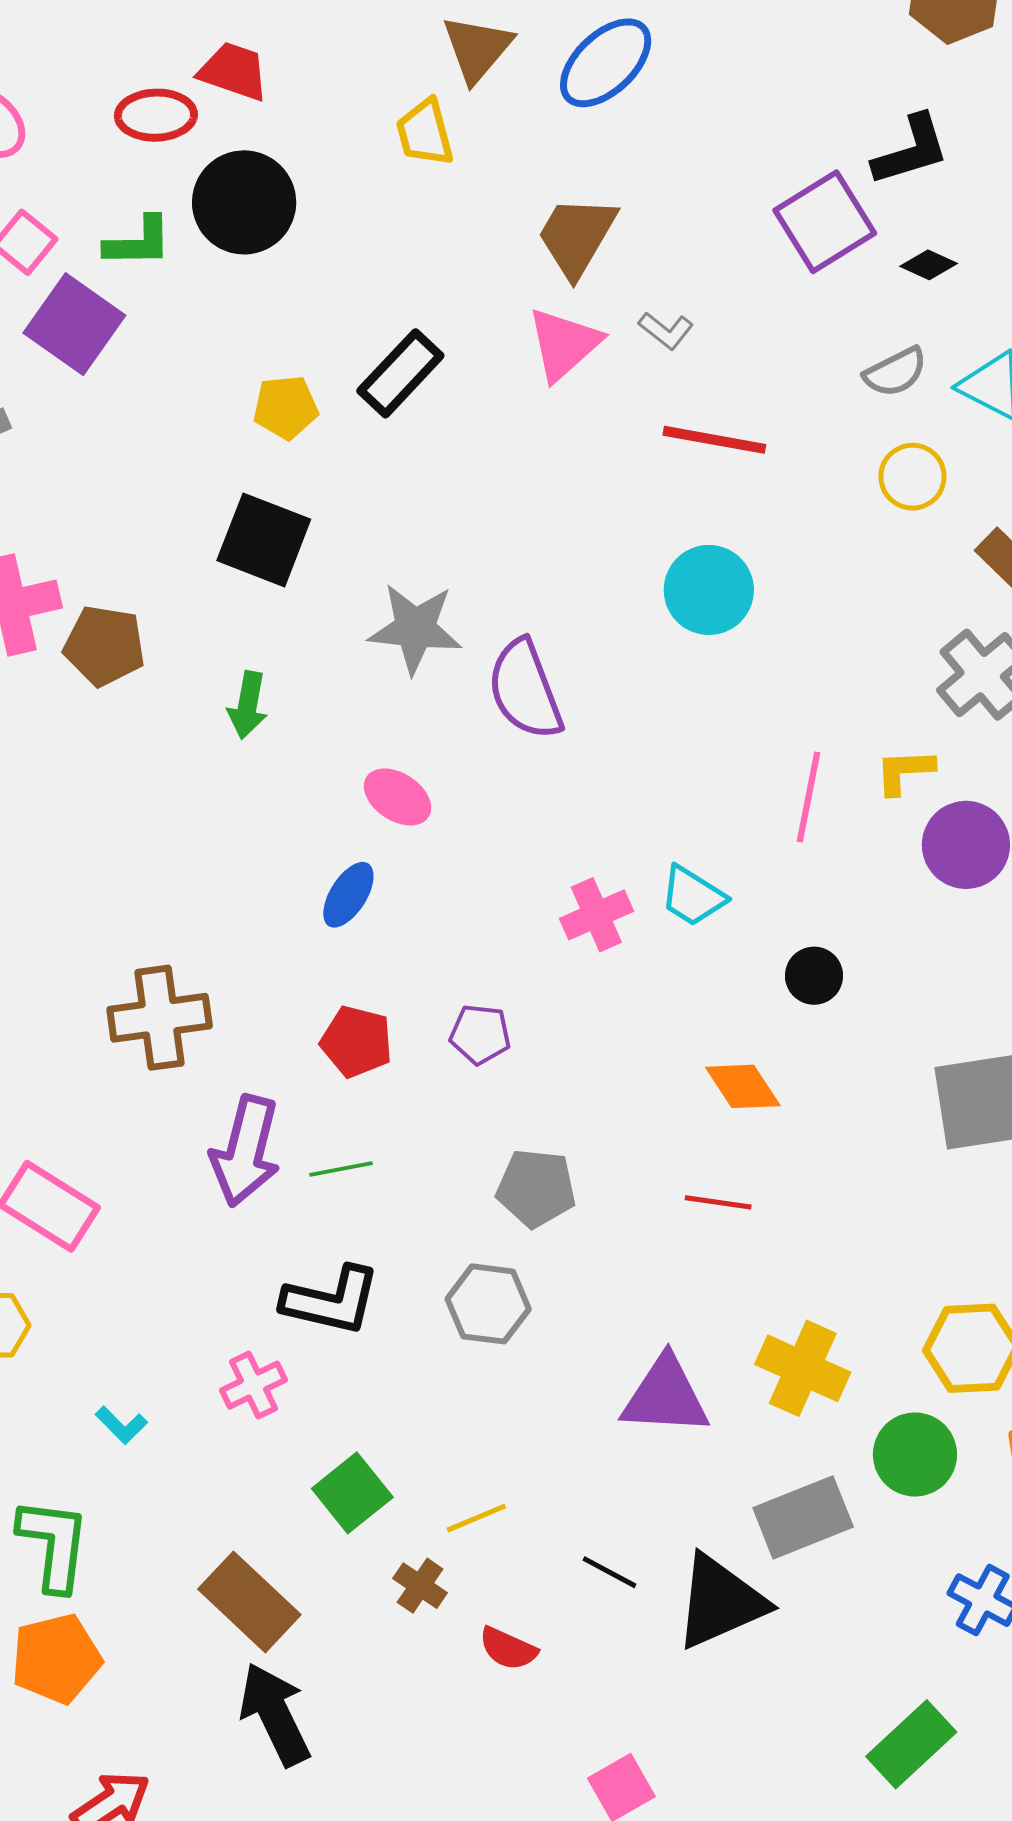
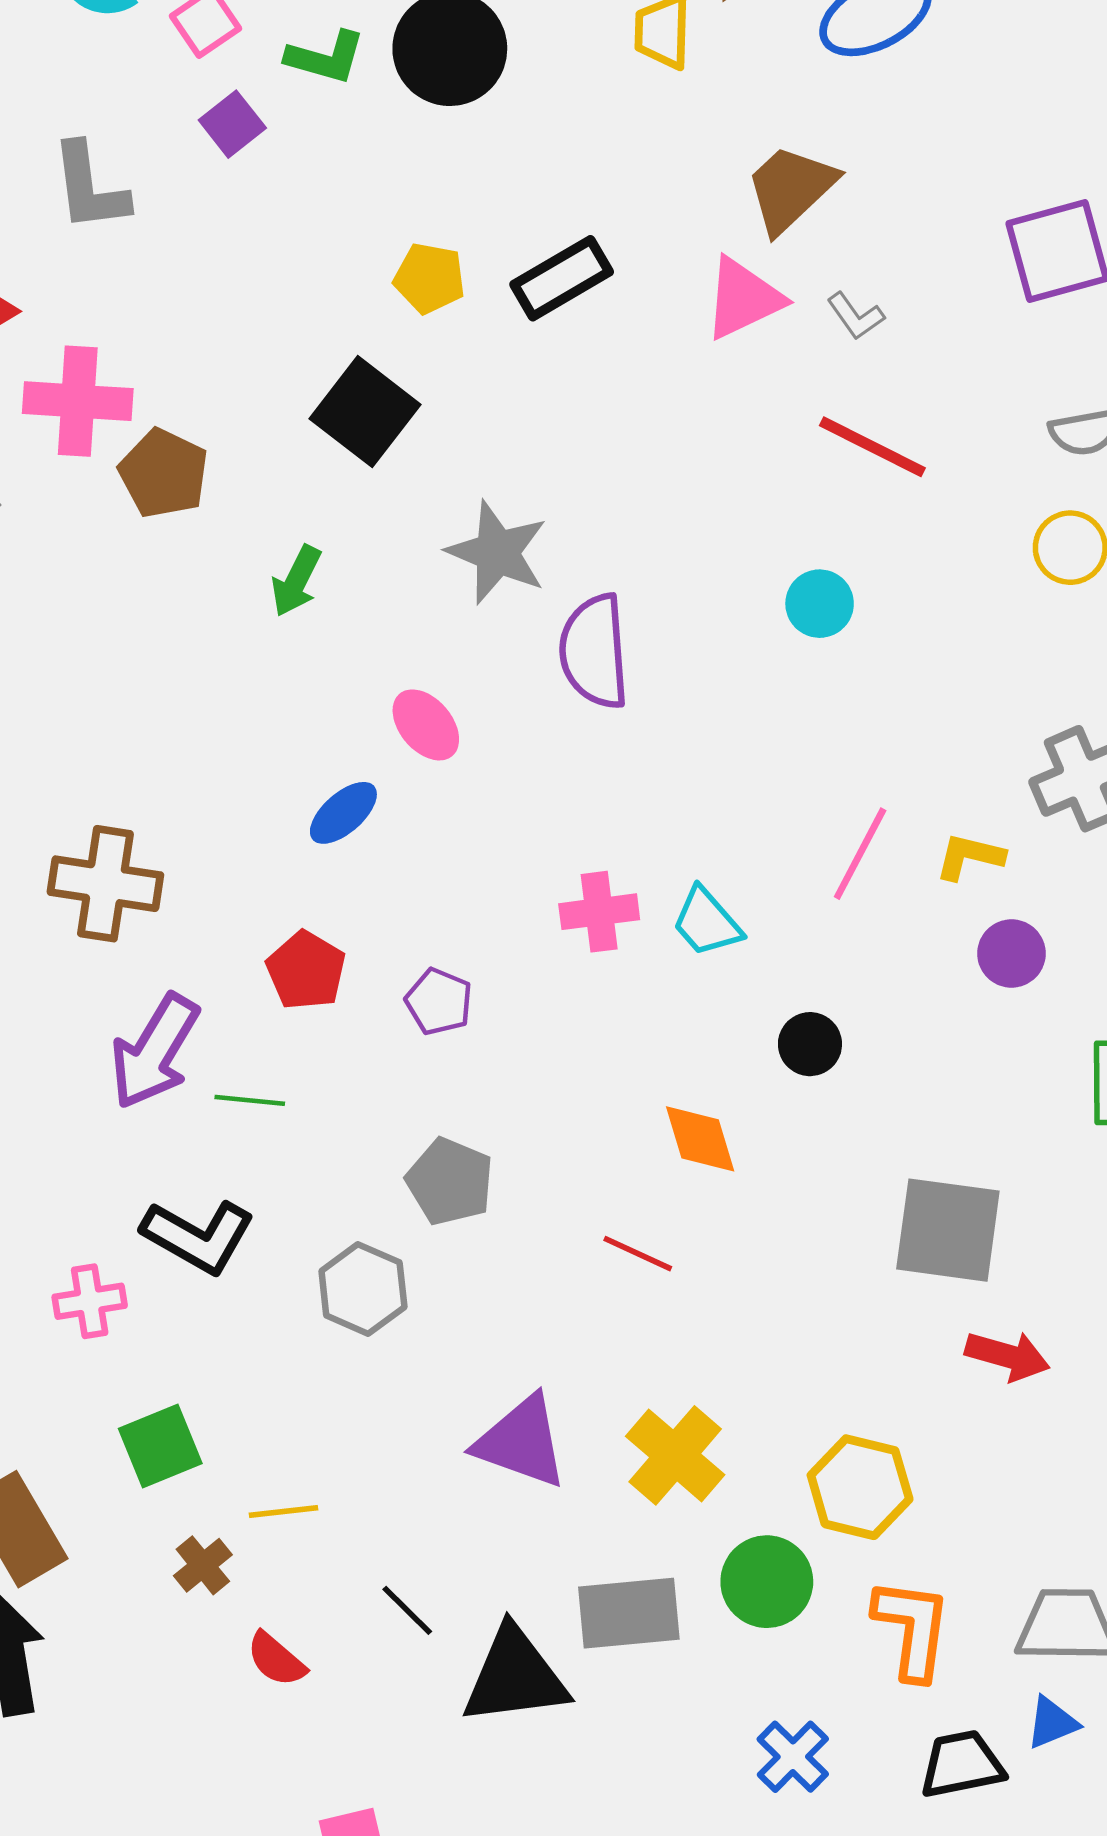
purple square: (74, 324) -> (232, 124), size x0.6
cyan circle: (709, 590) -> (820, 604), size x0.7
purple circle: (966, 845) -> (1011, 954), size x0.7

